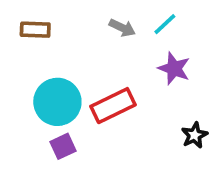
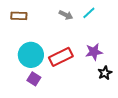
purple star: (174, 69) -> (94, 52), moved, turned -30
purple square: (63, 146) -> (34, 79), turned -32

